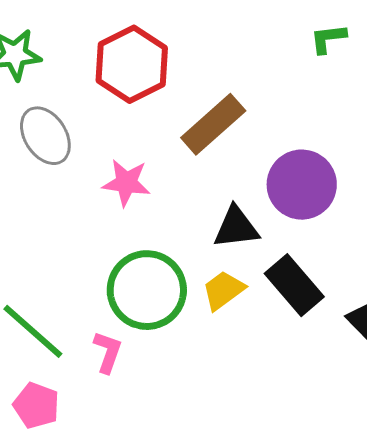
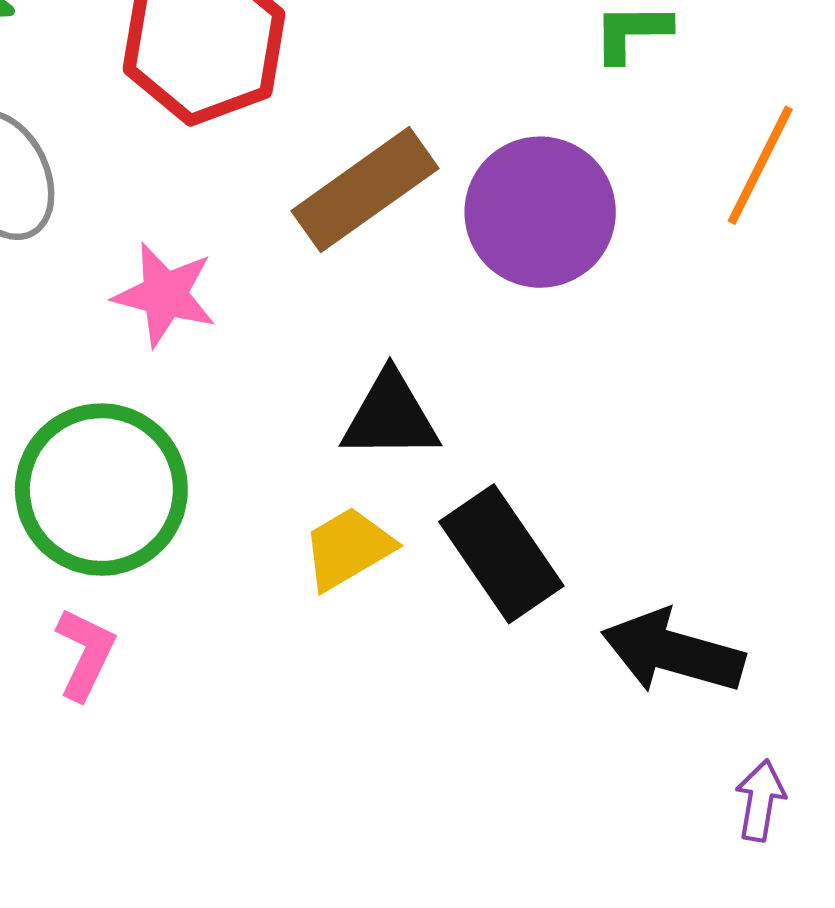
purple circle: (302, 185) -> (540, 212), moved
green circle: (147, 290) -> (101, 490), moved

